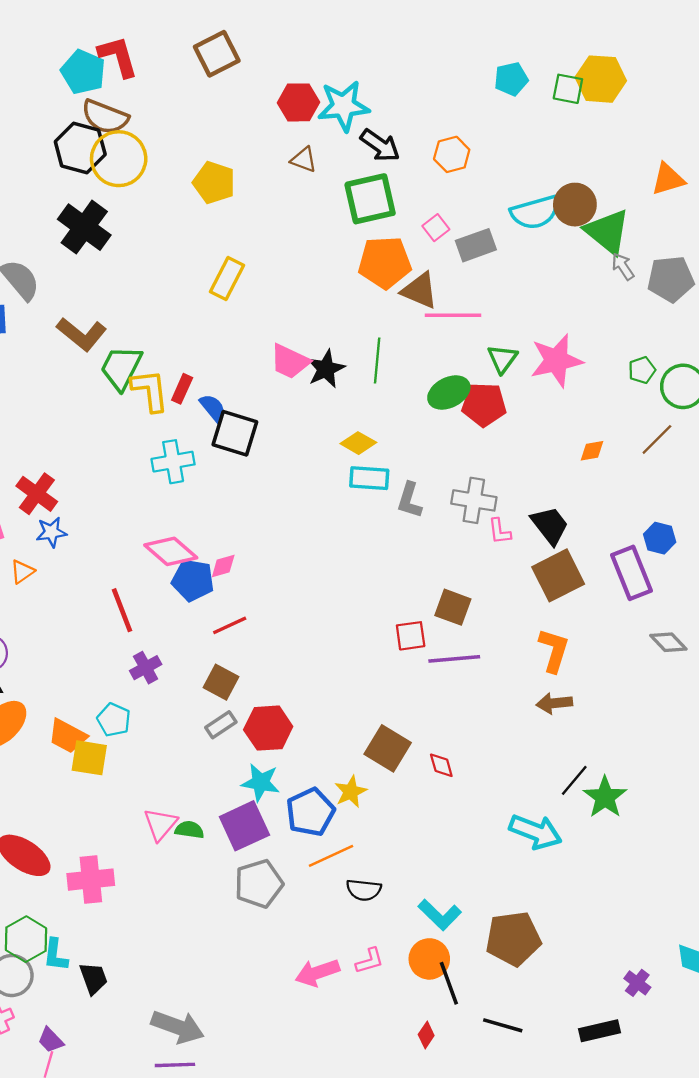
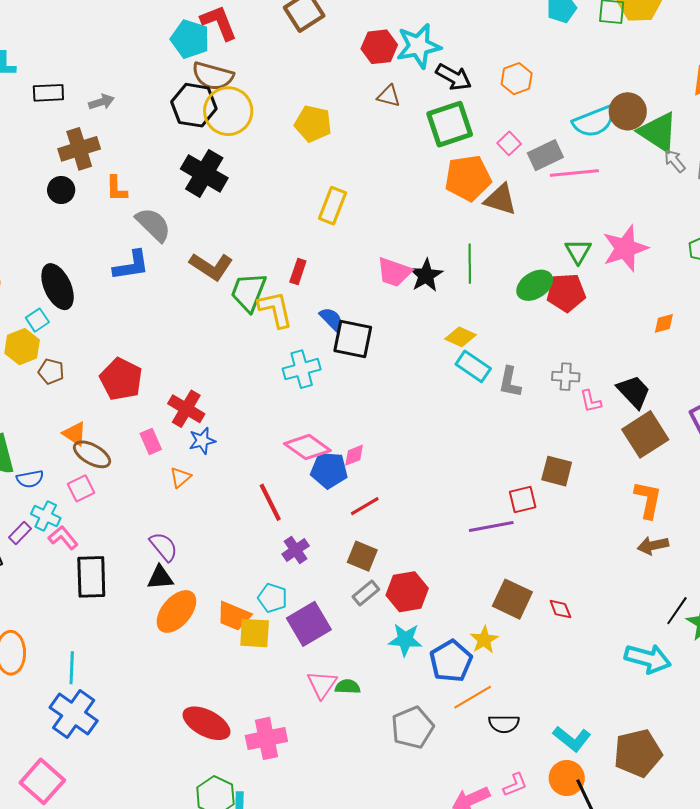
pink line: (453, 315) -> (574, 173), moved
red rectangle: (182, 389) -> (298, 271), moved
cyan rectangle: (369, 478) -> (473, 366), turned 36
gray cross: (474, 500) -> (566, 377), size x0.7
purple line: (454, 659) -> (491, 526), moved
purple square: (244, 826) -> (309, 624), moved

